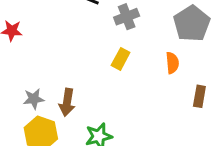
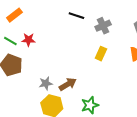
brown arrow: (67, 102) -> (68, 84), turned -126

